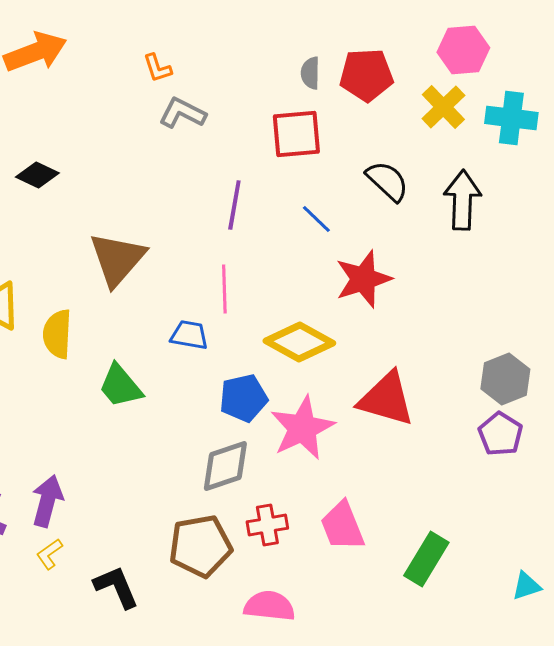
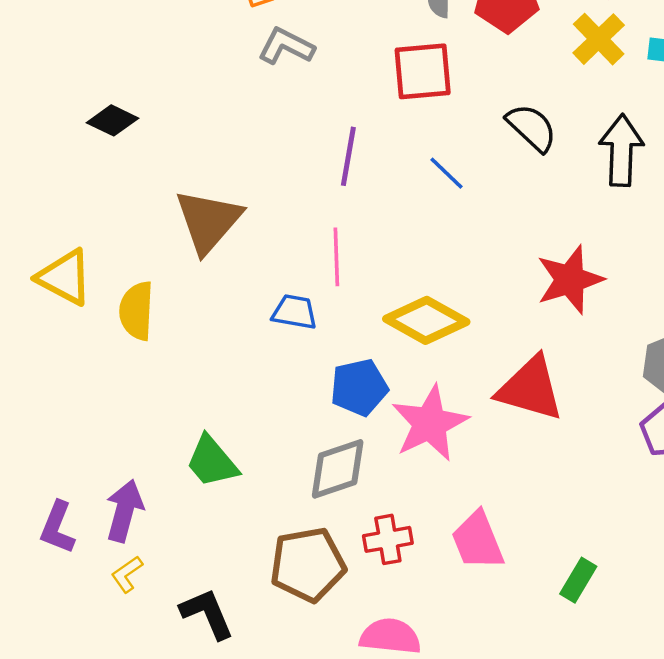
red star: (363, 279) -> (570, 280), moved
green trapezoid: (120, 386) -> (212, 462), moved
green rectangle: (426, 559) -> (578, 580), size x0.7

